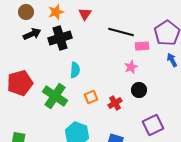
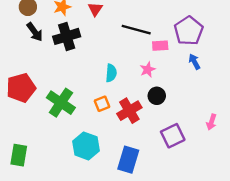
black arrow: (32, 34) -> (35, 32), turned 78
cyan semicircle: (75, 70) -> (111, 73), moved
red cross: (115, 103) -> (129, 111), size x1.5

